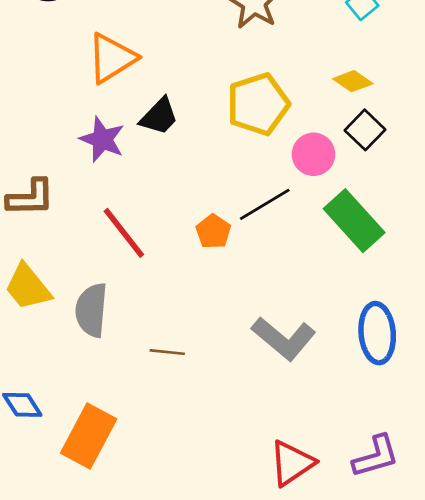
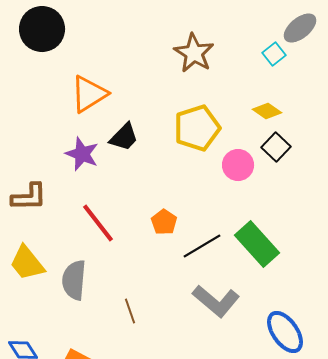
black line: (265, 204) -> (202, 246), moved
green rectangle: (354, 221) -> (257, 244), moved
blue ellipse: (377, 333) -> (285, 332), moved, turned -30
brown line: (167, 352) -> (130, 311), turned 65

